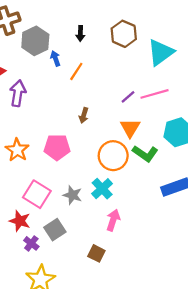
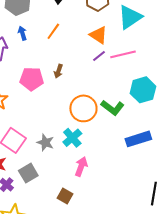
blue arrow: (55, 58) -> (22, 33), moved
orange triangle: (130, 128) -> (98, 35), moved, turned -30
pink pentagon: (57, 147) -> (32, 79), moved

